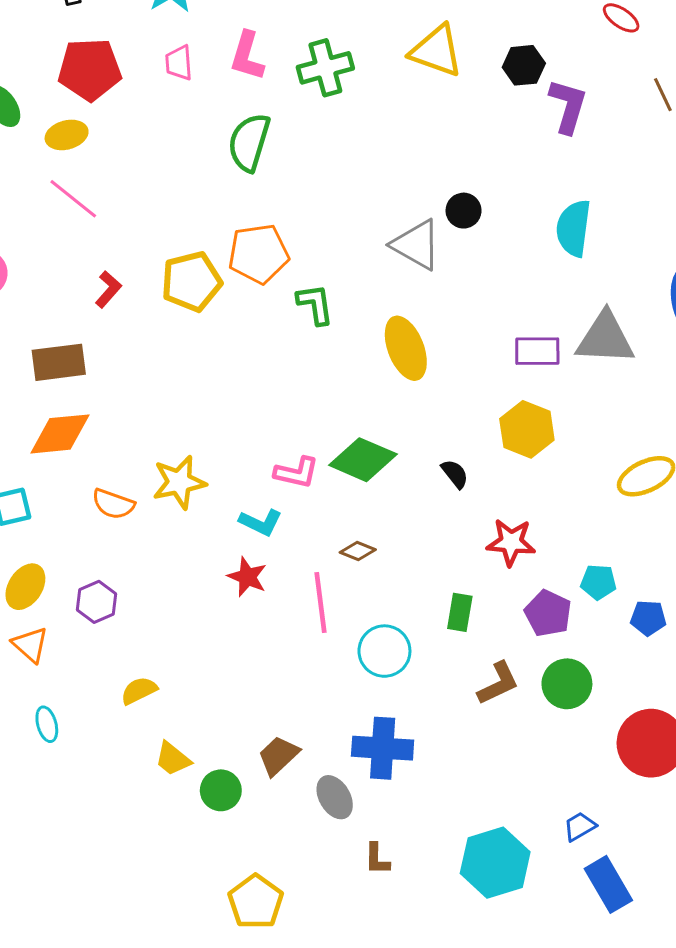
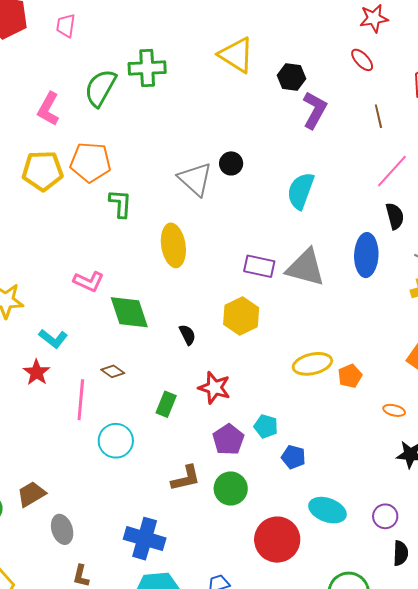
pink L-shape: (247, 56) -> (48, 109), moved
green cross: (325, 68) -> (147, 68), moved
green diamond: (363, 460) -> (129, 312), turned 36
pink L-shape: (297, 472) -> (89, 281), moved
green rectangle: (460, 612) -> (166, 404), moved
blue cross: (383, 748) -> (145, 539), moved

